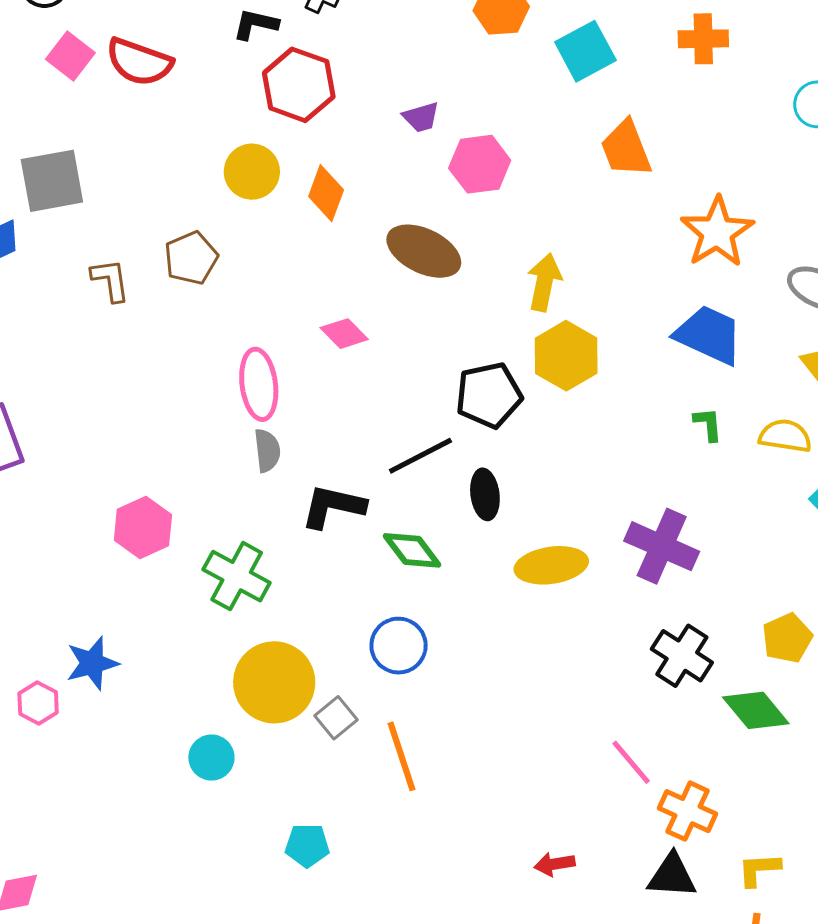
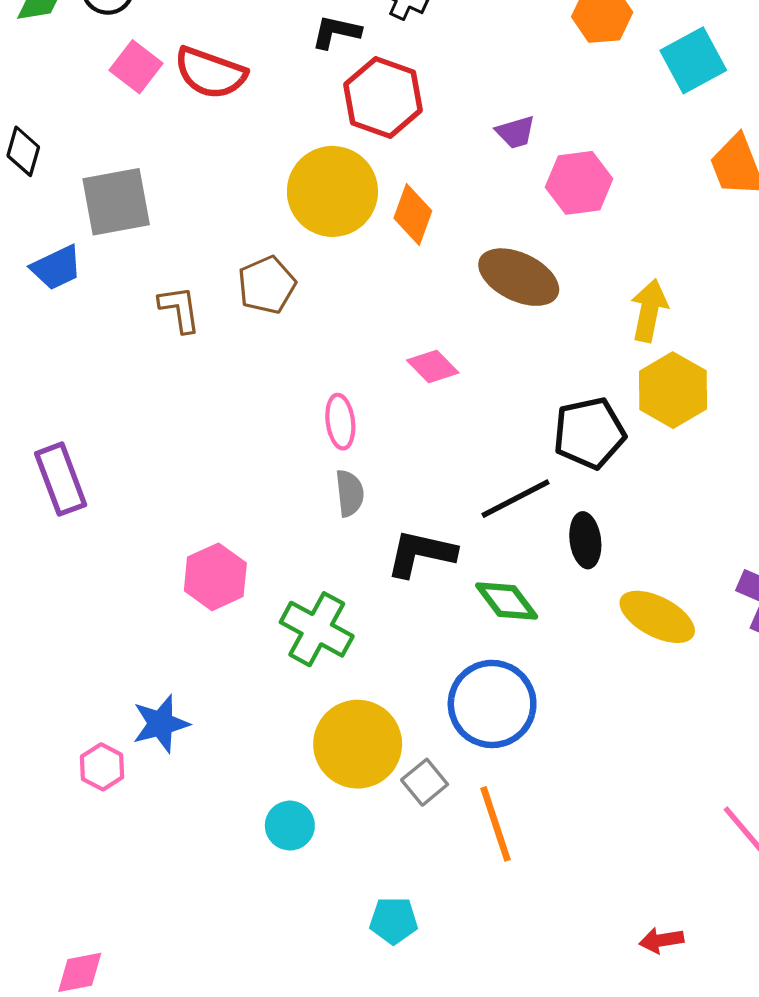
yellow circle: (252, 172) -> (332, 191), size x1.5
pink ellipse: (259, 384) -> (340, 422), size x0.7
yellow ellipse: (551, 565) -> (657, 617), turned 36
blue circle: (399, 646) -> (492, 704), size x1.4

